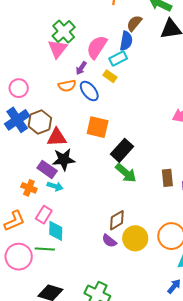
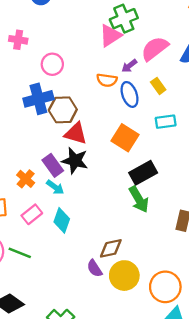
cyan rectangle: (118, 59) -> (166, 122), moved
cyan diamond: (56, 231) -> (62, 220), moved

